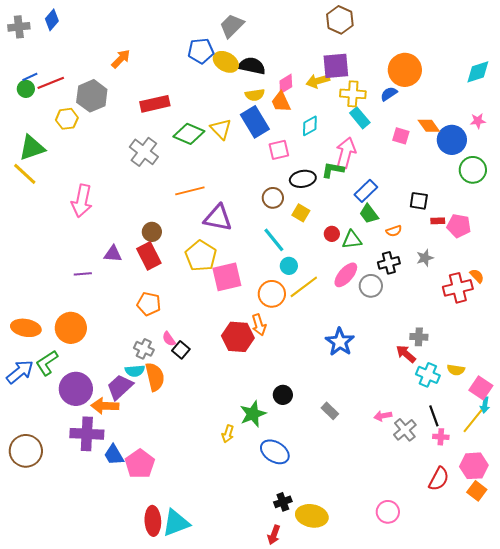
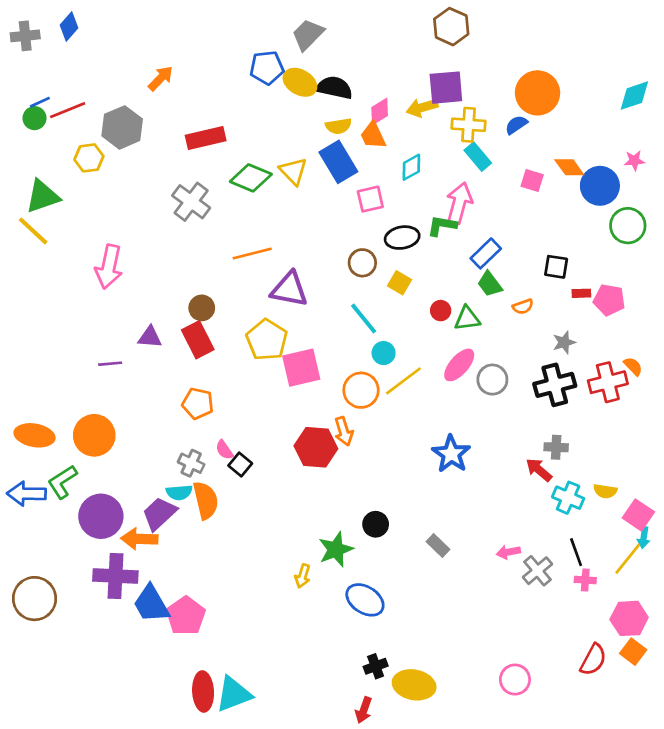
black cross: (389, 263) -> (555, 385), moved, size x1.4
blue arrow: (20, 372) -> (27, 494), turned -140
blue trapezoid: (114, 455) -> (151, 604), size x1.4
red semicircle: (439, 479) -> (593, 660), moved

